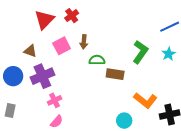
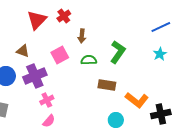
brown arrow: (84, 42) -> (82, 36), moved
pink square: (62, 46) -> (60, 55), moved
green L-shape: (140, 52) -> (118, 52), moved
brown rectangle: (115, 74) -> (107, 85), moved

